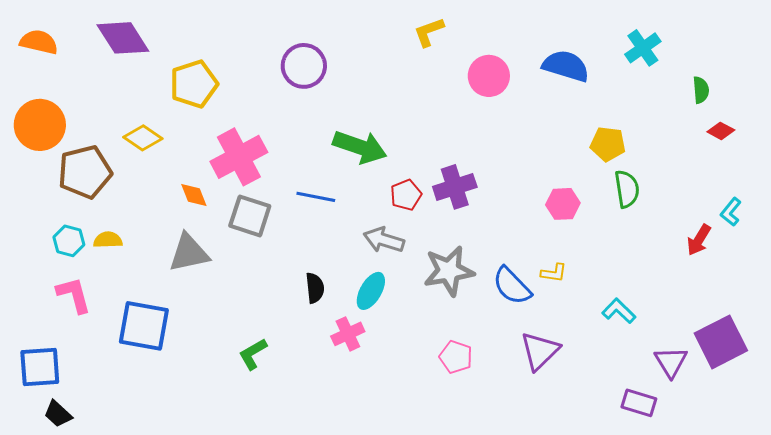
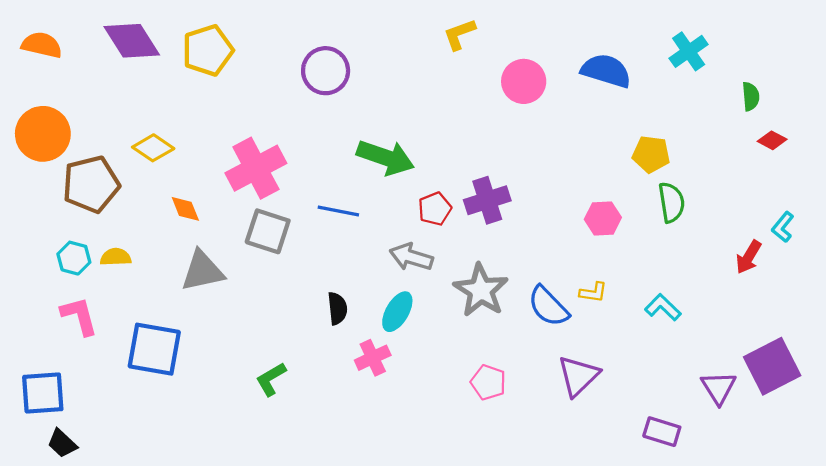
yellow pentagon: (194, 84) -> (208, 50), moved
orange diamond: (194, 195) -> (185, 209), moved
gray star: (449, 271) -> (481, 290), turned -30
cyan L-shape: (619, 311) -> (663, 307), moved
purple rectangle: (639, 403) -> (662, 432), moved

